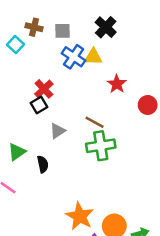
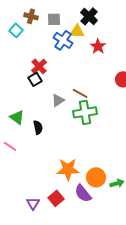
yellow triangle: (93, 57) -> (77, 31), moved
red star: (117, 84) -> (98, 46), moved
gray triangle: (57, 131) -> (58, 100), moved
green triangle: (17, 152) -> (17, 117), turned -49
orange star: (80, 216) -> (68, 169), turned -30

